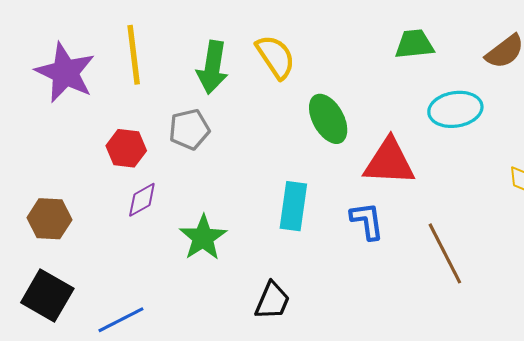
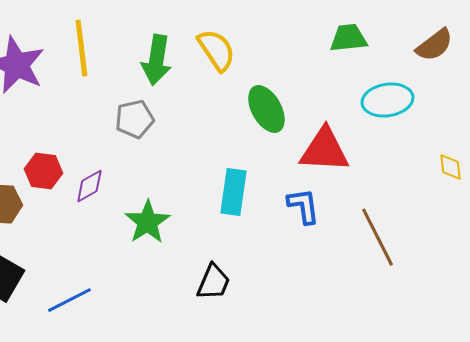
red hexagon: (126, 148) -> (43, 171), moved

